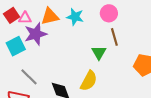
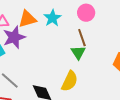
cyan star: (75, 17) -> (53, 18), turned 30
brown line: (114, 37) -> (82, 38), moved

